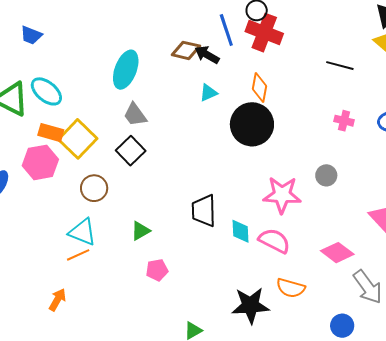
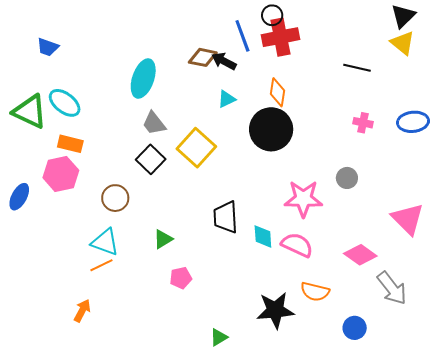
red cross: (264, 33) -> (280, 37), turned -30
yellow square: (78, 139) -> (196, 148), moved
blue circle: (342, 326) -> (355, 328), moved

